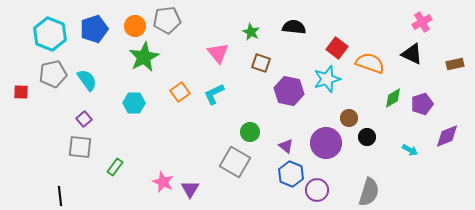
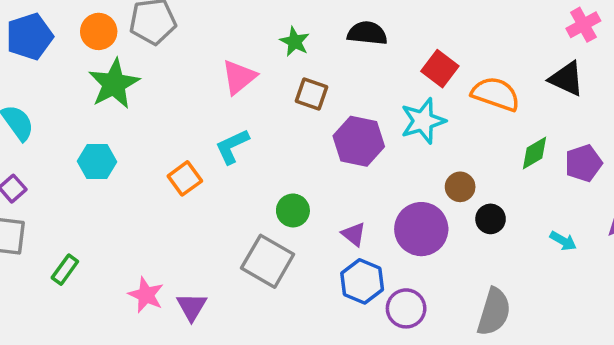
pink triangle: (218, 53) -> (239, 77), turned 30
orange square: (180, 92) -> (185, 178), moved

